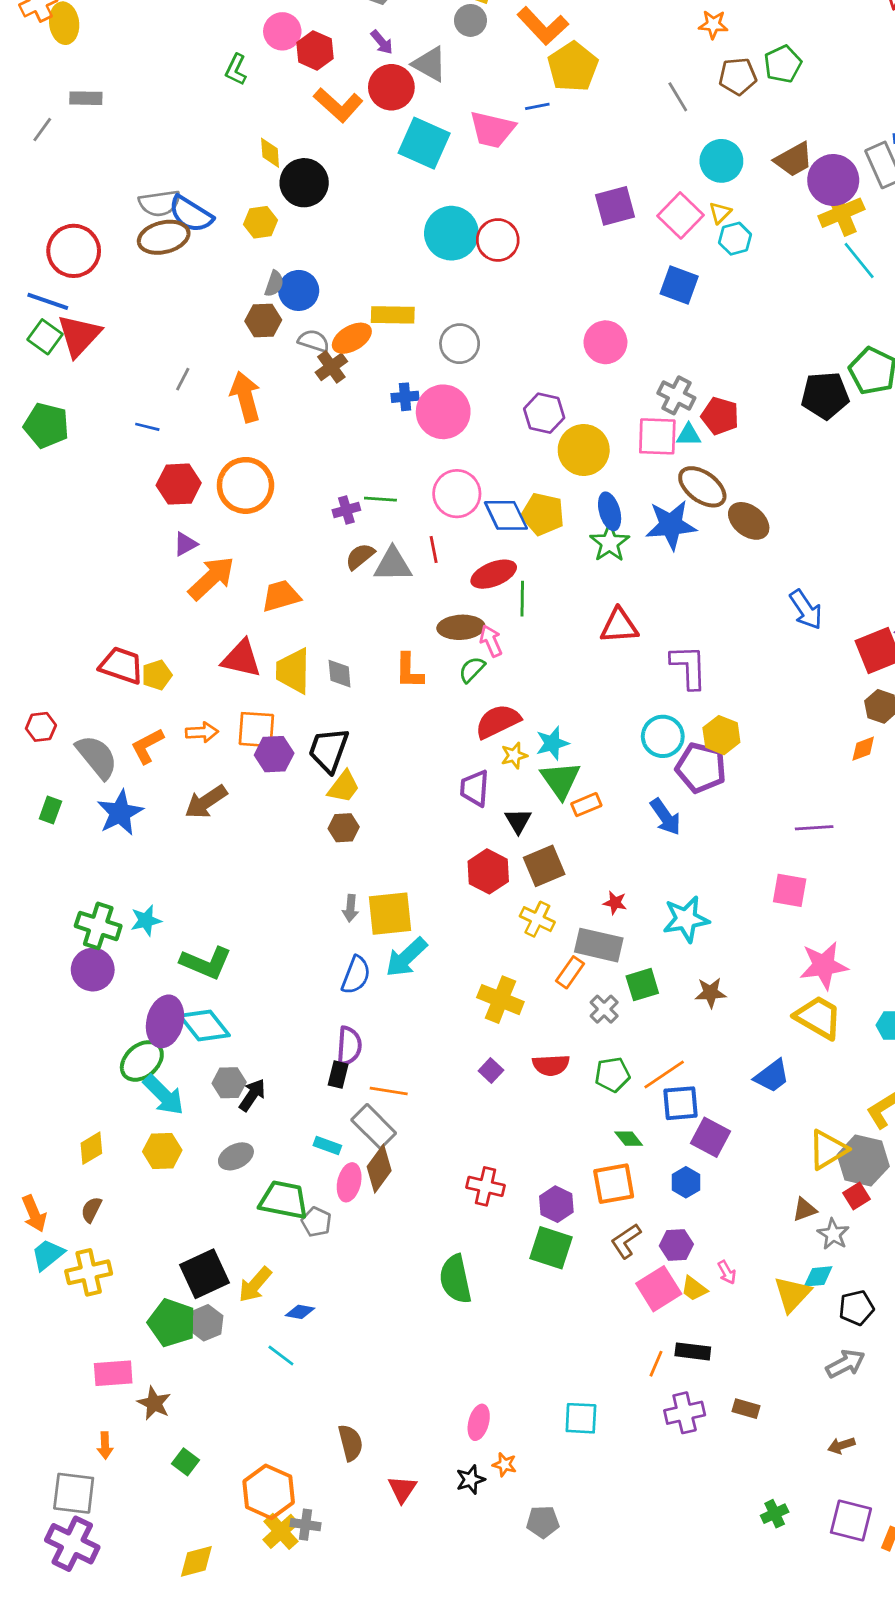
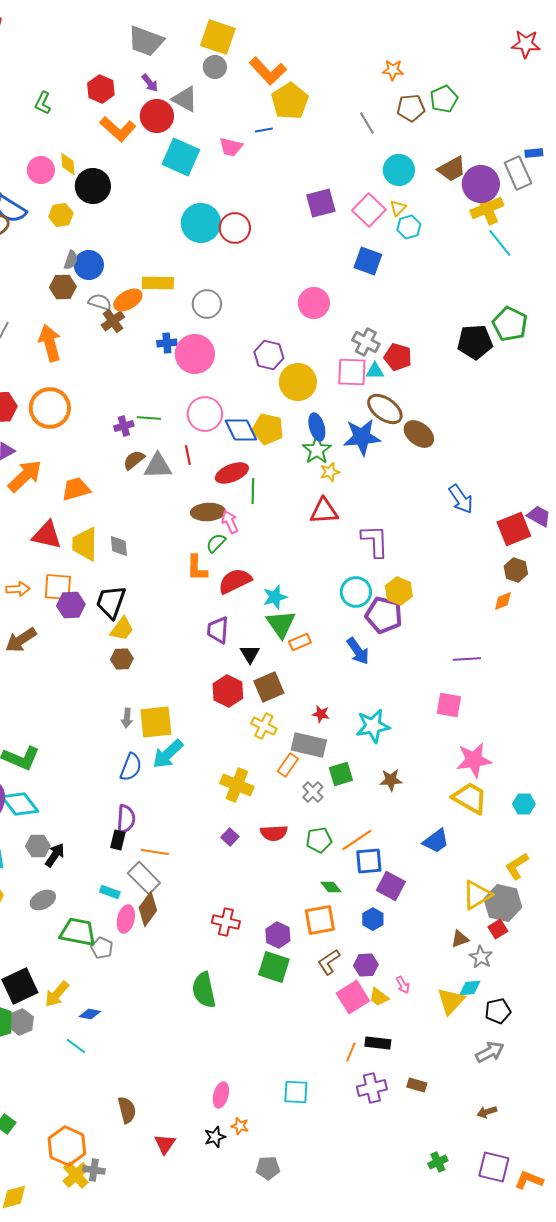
pink circle: (282, 31) -> (41, 170), moved
pink trapezoid: (492, 130) -> (231, 147), size x0.7
orange L-shape: (409, 671) -> (197, 568), moved
yellow star: (514, 755) -> (330, 472), moved

